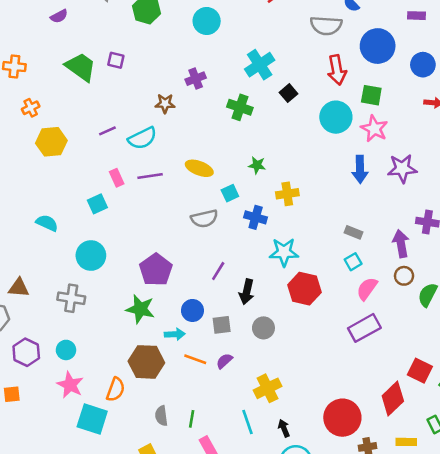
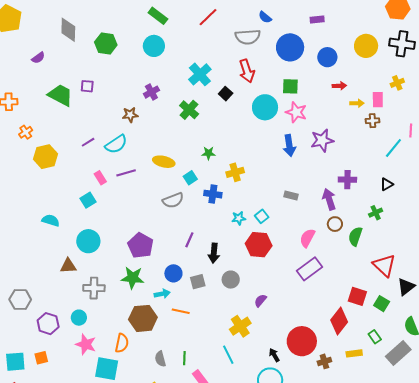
red arrow: (337, 70) -> (247, 71), moved
green cross: (240, 107) -> (189, 110), turned 30
cyan star: (284, 252) -> (239, 218), size x0.6
cyan square: (353, 262) -> (262, 216), moved
brown triangle: (19, 288) -> (68, 266), moved
gray cross: (71, 298) -> (94, 288), moved
purple semicircle: (224, 361) -> (260, 301), moved
black arrow: (284, 428) -> (274, 355), moved

